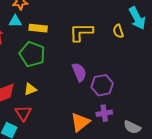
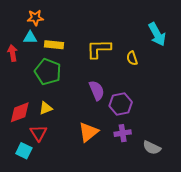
yellow semicircle: (118, 31) -> (132, 58), moved
orange triangle: (80, 122) -> (88, 132), moved

